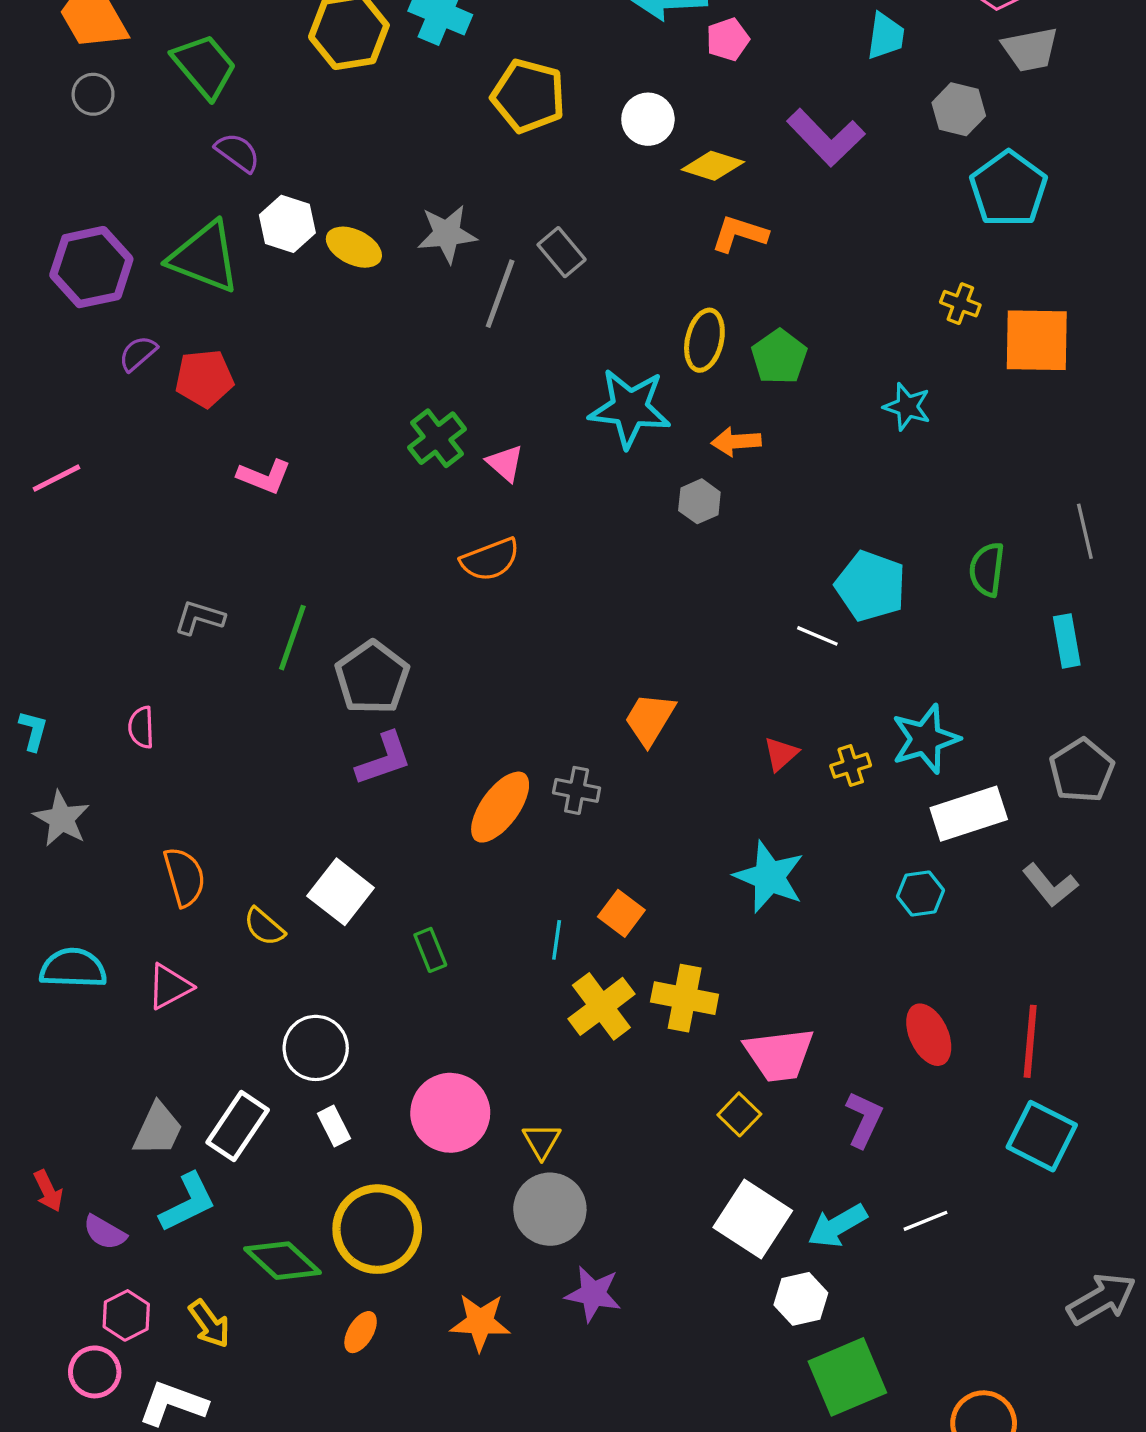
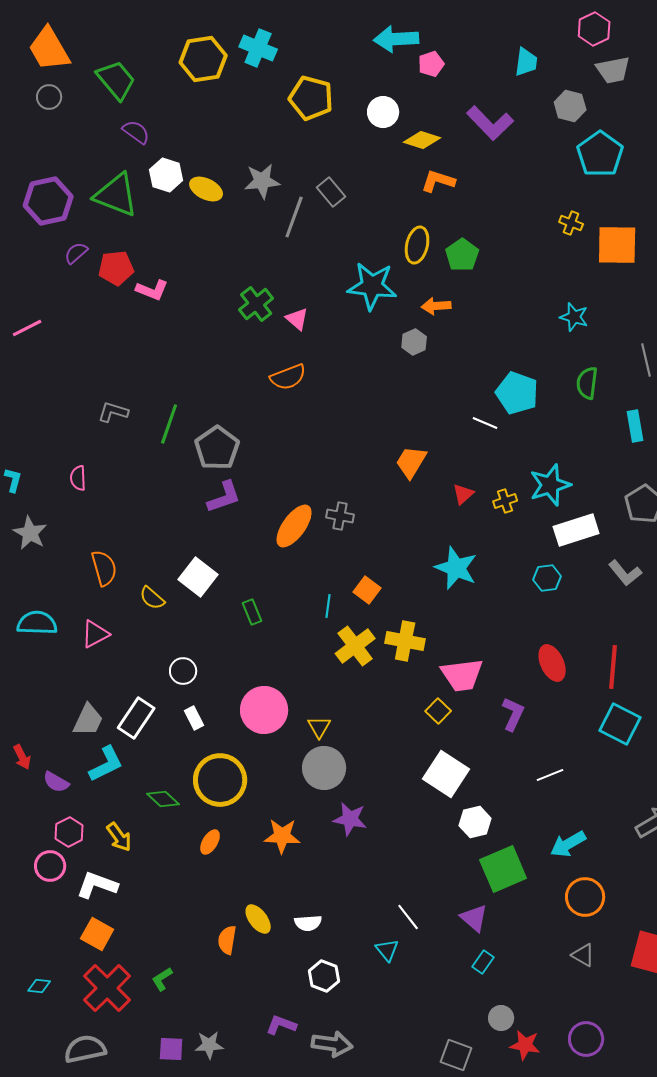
cyan star: (907, 407) -> (574, 317), moved
pink L-shape: (264, 476) -> (152, 290), moved
orange trapezoid: (650, 719) -> (411, 462), moved
white circle: (316, 1048) -> (183, 671), size x0.7
cyan arrow: (837, 1226) -> (568, 844), moved
green diamond: (282, 1261) -> (163, 799), size x0.7

